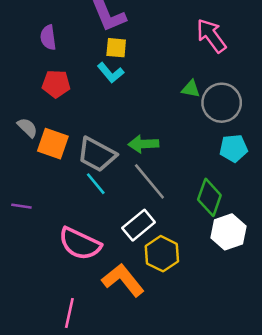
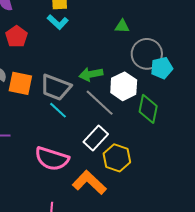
red pentagon: (56, 84) -> (17, 37), turned -30
gray circle: (222, 103) -> (147, 54), moved
white hexagon: (228, 232) -> (124, 86), moved

